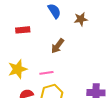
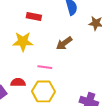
yellow star: (18, 69) -> (23, 42), moved

